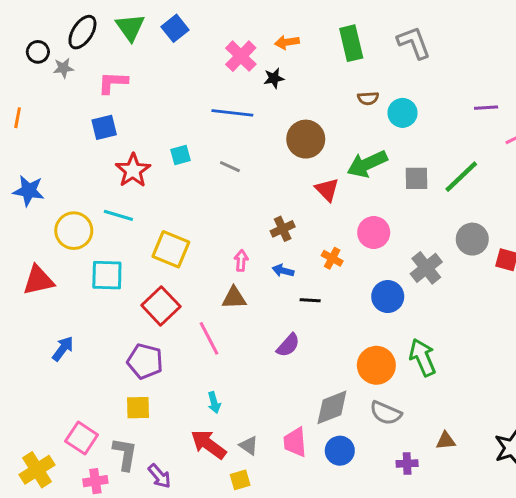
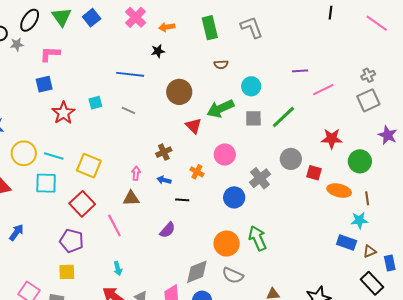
pink cross: (241, 56) -> (136, 17), moved
cyan circle: (403, 113) -> (251, 86), moved
cyan line: (118, 215) -> (54, 156), moved

